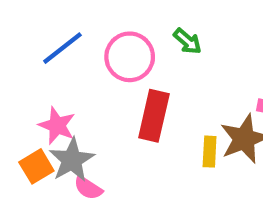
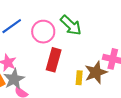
green arrow: (187, 41) -> (71, 25), size x1.6

